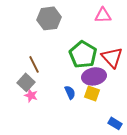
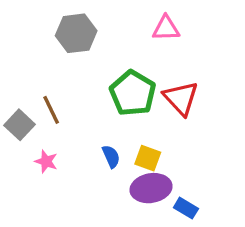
purple ellipse: (94, 76) -> (151, 188), moved
gray square: (26, 82) -> (20, 125), moved

